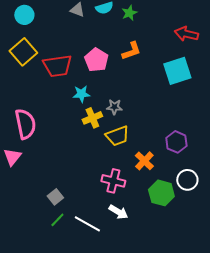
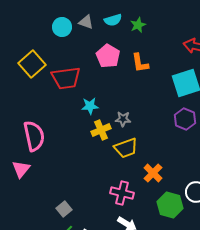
cyan circle: (24, 15) -> (62, 27), moved
orange L-shape: (131, 51) -> (140, 63), turned 100
pink pentagon: (96, 60) -> (108, 56), moved
purple hexagon: (176, 142) -> (185, 119), moved

